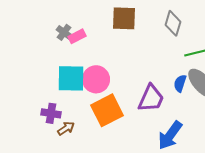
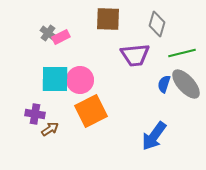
purple trapezoid: (151, 98) -> (135, 55), moved, turned 60

